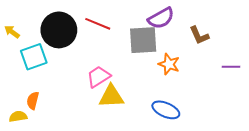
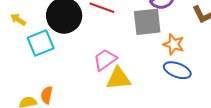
orange semicircle: (33, 101) -> (47, 95), moved
blue ellipse: (166, 110) -> (177, 70), moved

